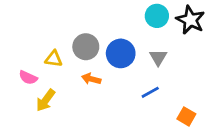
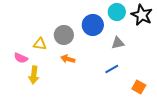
blue circle: (121, 53) -> (93, 25), moved
gray triangle: (158, 57) -> (118, 43), turned 48
yellow arrow: (46, 100) -> (34, 75), turned -30

